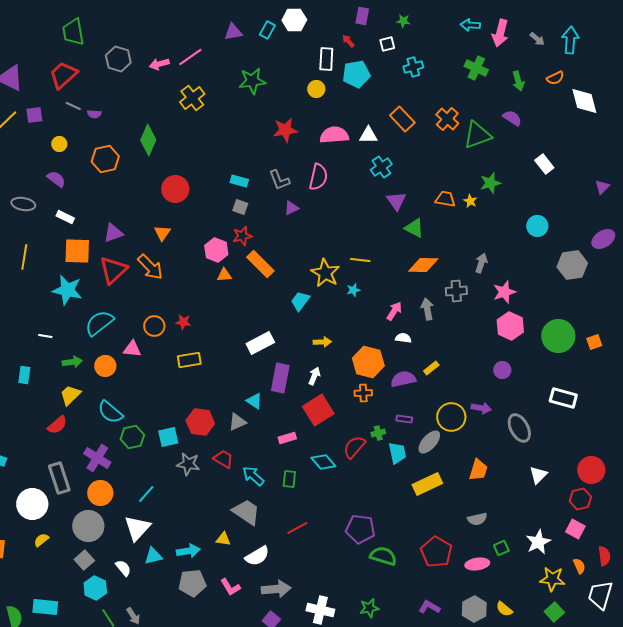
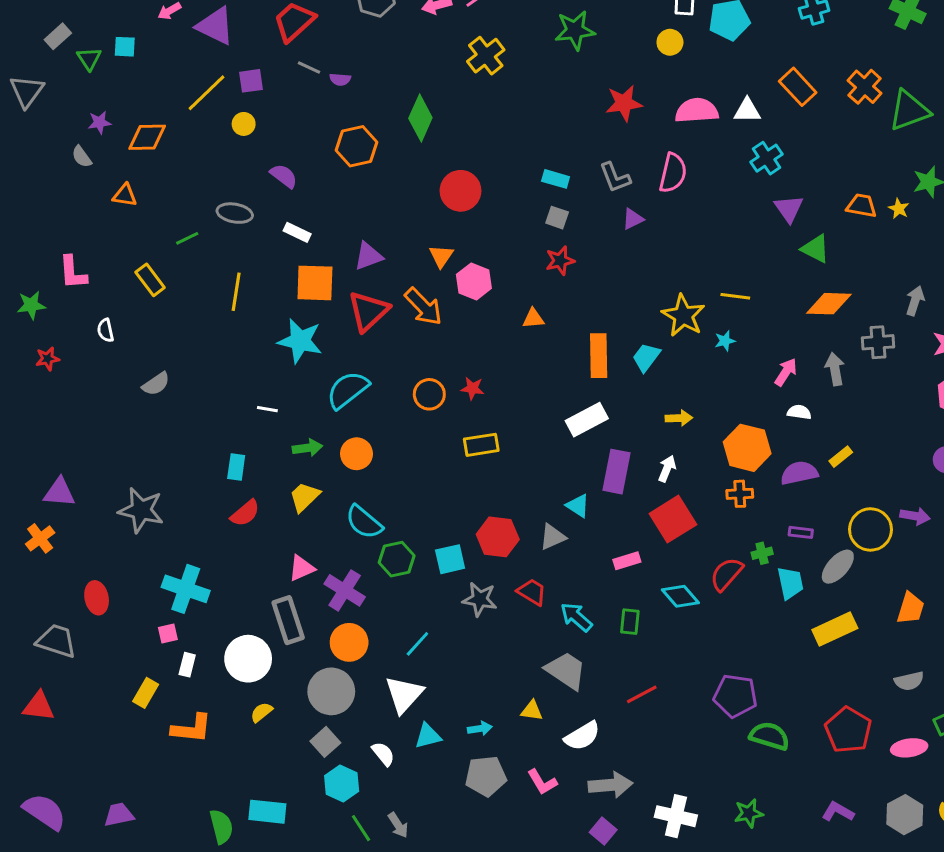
yellow circle: (59, 144) -> (244, 124), moved
pink hexagon: (216, 250) -> (474, 281), moved
orange rectangle: (260, 264) -> (599, 356), moved, turned 44
pink triangle: (132, 349) -> (302, 568), moved, turned -30
red semicircle: (57, 425) -> (245, 513), moved
cyan arrow: (188, 551) -> (480, 729), size x0.7

